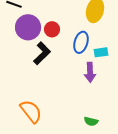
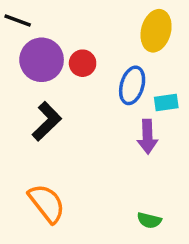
black L-shape: (42, 53) -> (47, 121), moved

